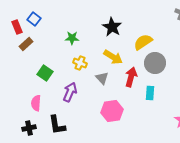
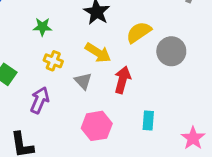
gray circle: (155, 63) -> (171, 51), moved
cyan rectangle: (150, 93) -> (148, 120), moved

